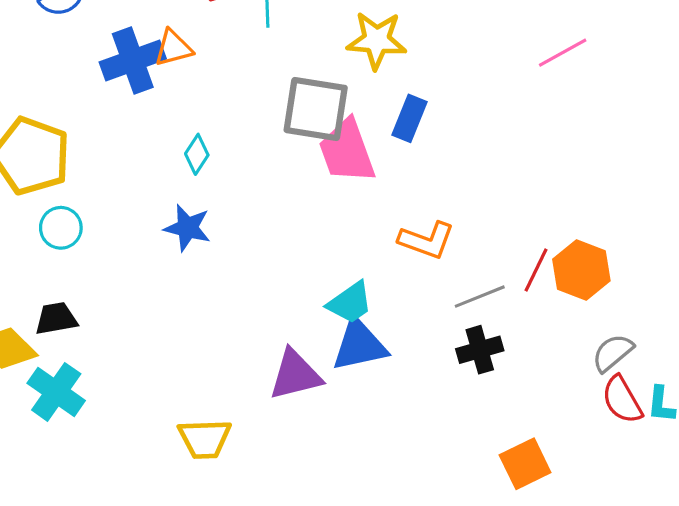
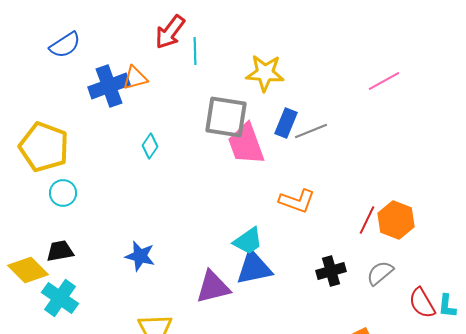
blue star: (187, 228) -> (140, 256), moved
gray line: (480, 297) -> (311, 131), moved
gray semicircle: (613, 353) -> (380, 273), moved

